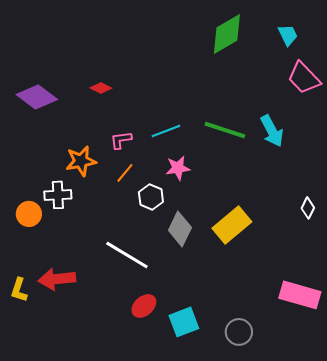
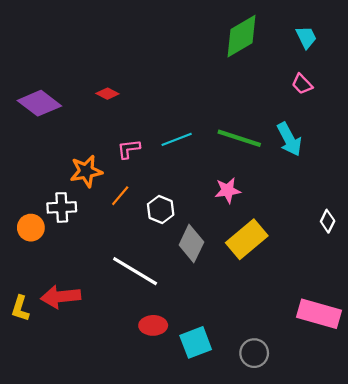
pink trapezoid: (304, 78) -> (302, 84), moved, size x0.6
pink star: (178, 168) -> (228, 190), moved
orange line: (125, 173) -> (120, 196), moved
red ellipse: (144, 306) -> (153, 325), turned 40

